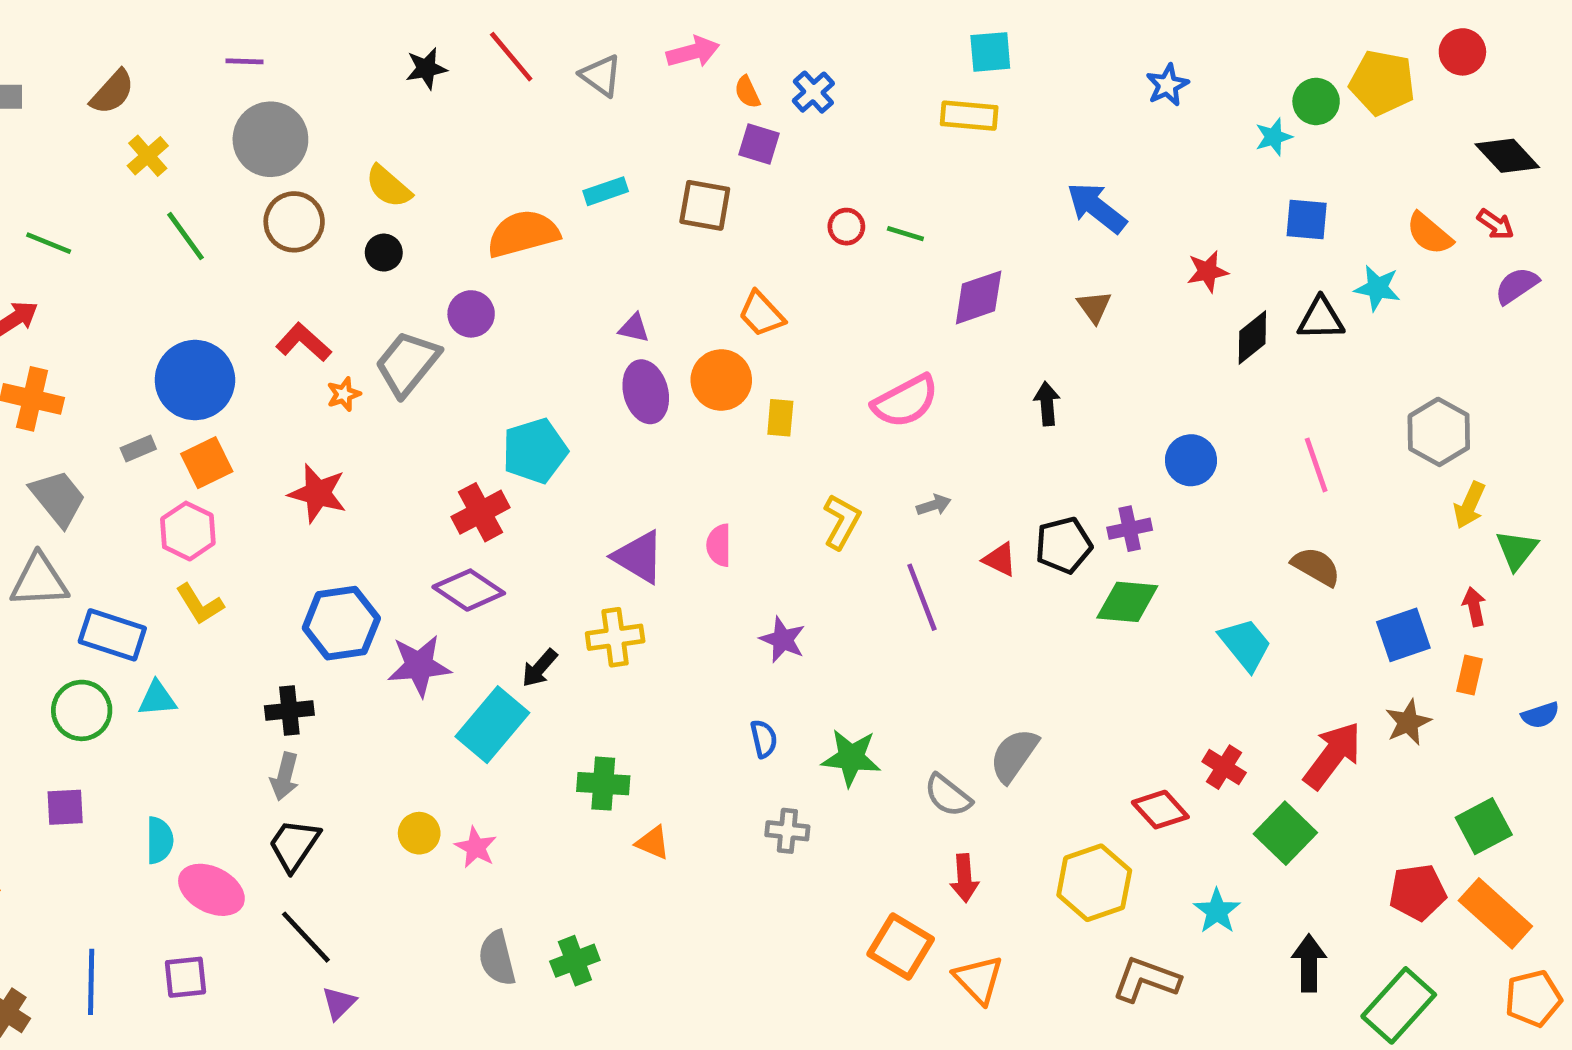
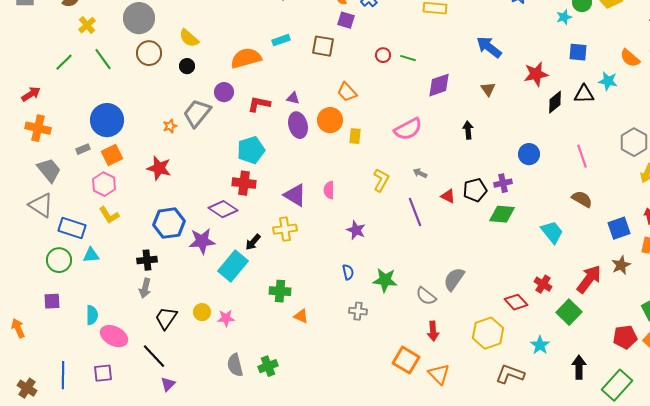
green line: (49, 243) -> (64, 62), moved, turned -66
red star: (1208, 271) -> (536, 74), size x1.4
red L-shape: (304, 342) -> (259, 104), moved, turned -30
gray arrow: (934, 505) -> (420, 173), turned -136
red cross: (481, 512) -> (244, 183), moved, turned 35
gray triangle: (39, 581) -> (41, 205), turned 36
black trapezoid: (294, 845) -> (166, 318), moved
pink star: (476, 847) -> (226, 318), turned -30

